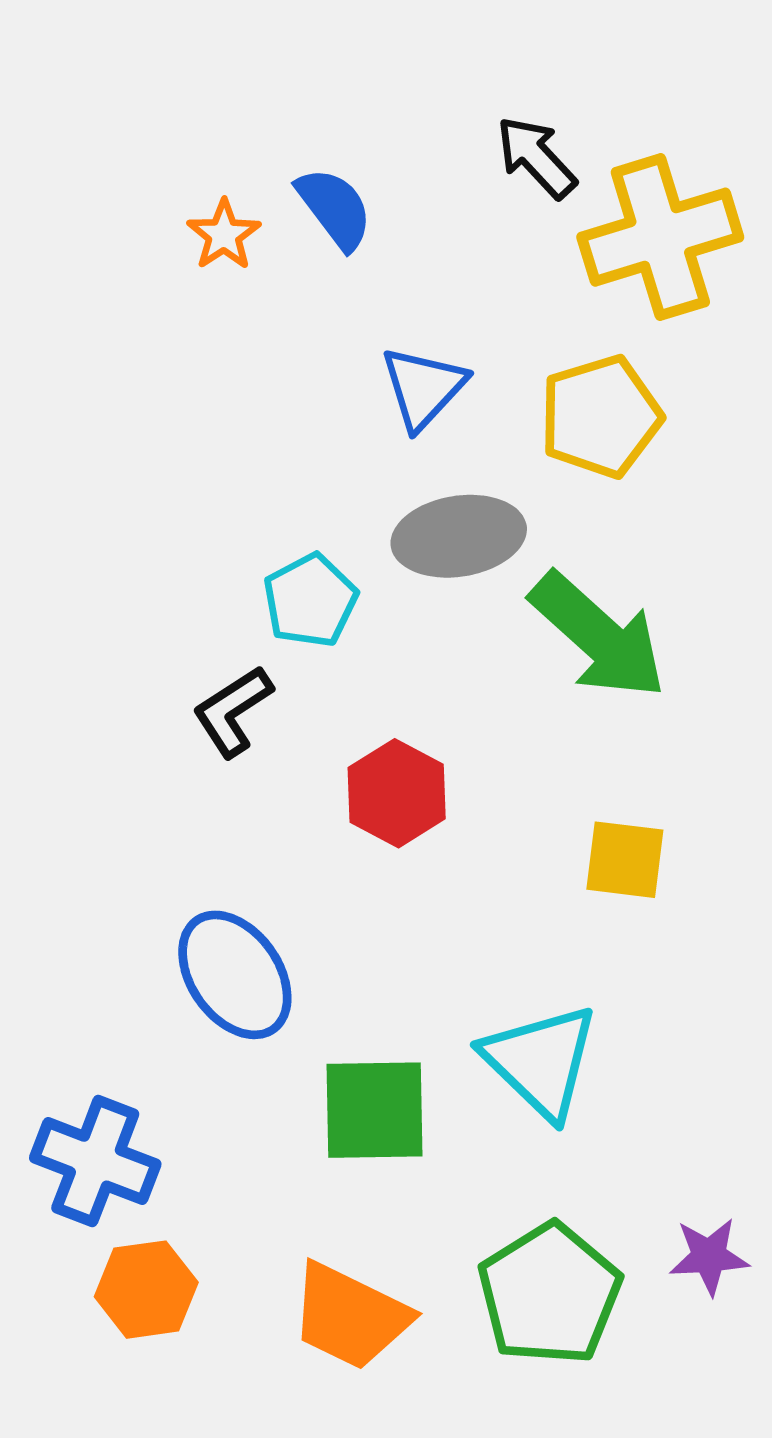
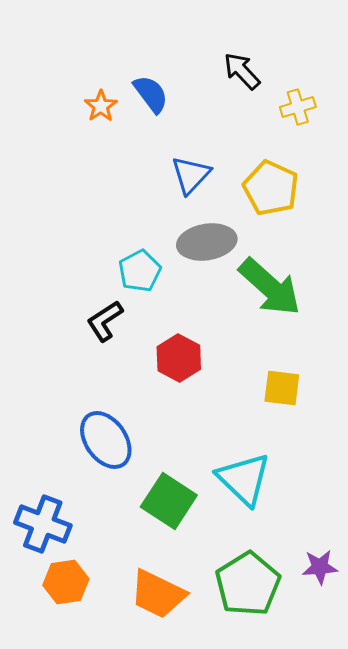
yellow cross: (660, 237) -> (298, 107), size x0.5
yellow pentagon: (600, 417) -> (271, 188), turned -30
green square: (374, 1110) -> (169, 501), turned 34

